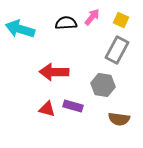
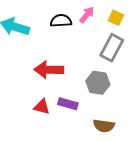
brown semicircle: (119, 119) -> (104, 126), moved

